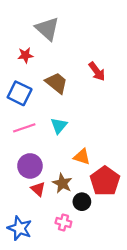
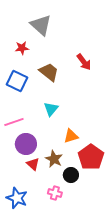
pink line: (24, 128) -> (14, 122), moved
orange triangle: (82, 157) -> (71, 136), turned -35

